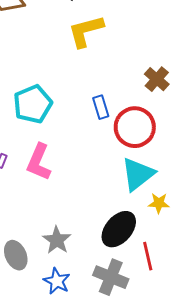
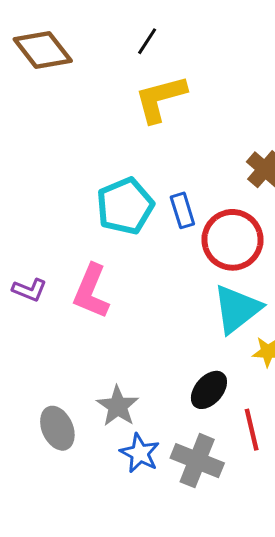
cyan pentagon: (33, 104) -> (125, 206), moved
black ellipse: (119, 229) -> (209, 390), size x0.7
blue star: (57, 281) -> (140, 453), moved

